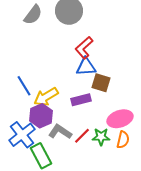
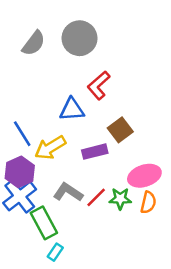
blue triangle: (86, 67) -> (72, 110), moved
brown square: (101, 83) -> (120, 130), turned 36
purple hexagon: (41, 116) -> (20, 172), moved

